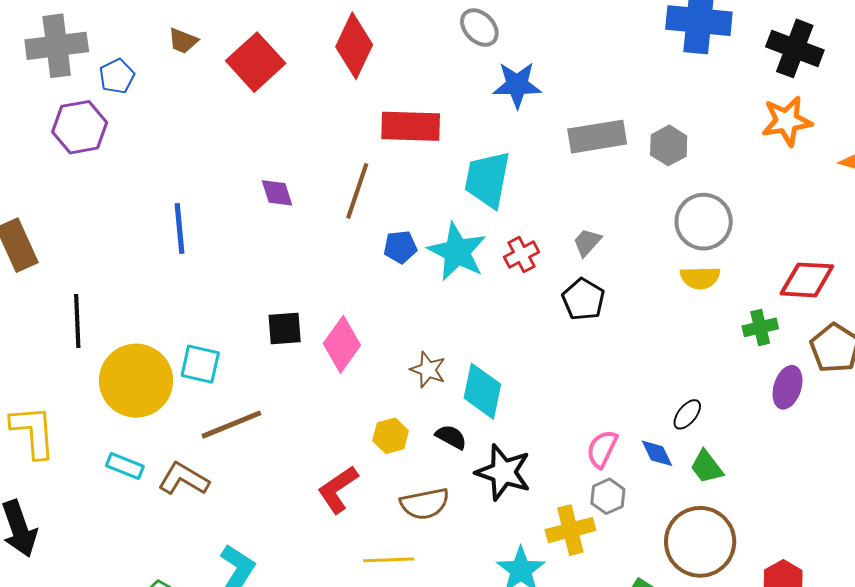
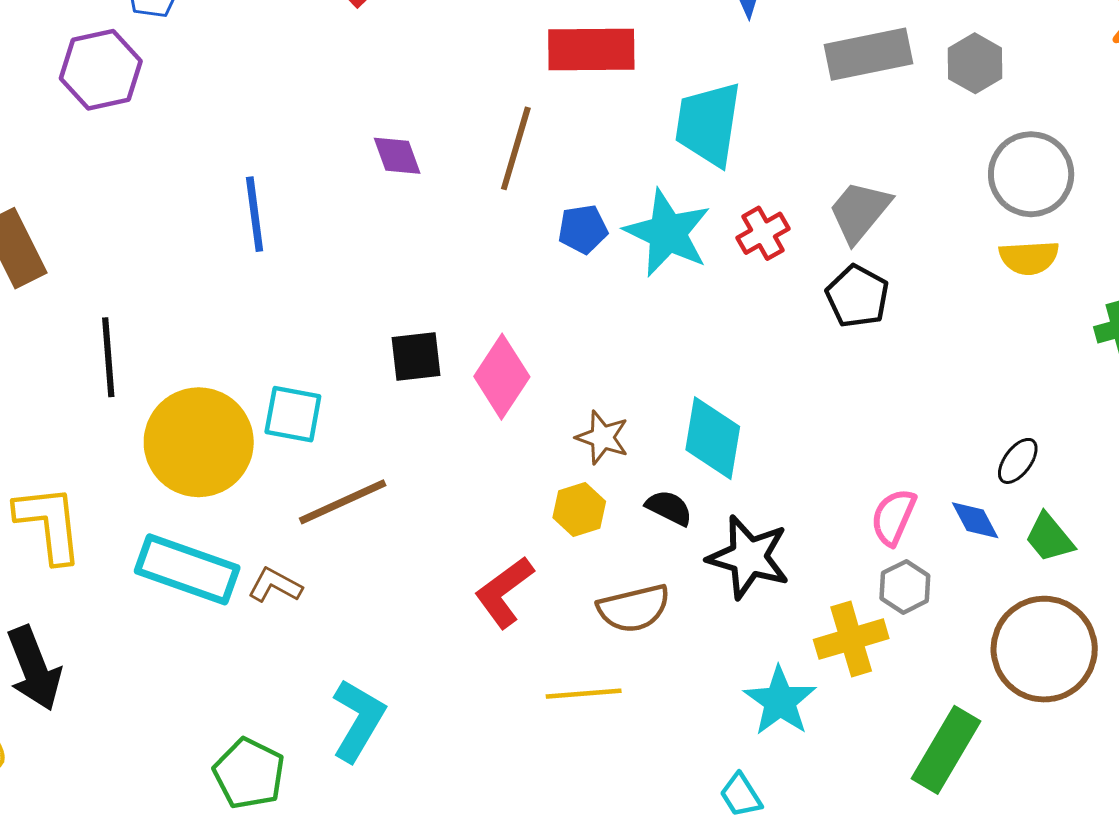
gray trapezoid: (587, 242) -> (860, 211), size x1.5
brown star: (428, 370) -> (602, 437), moved
cyan rectangle: (125, 466) -> (187, 569), size x1.8
brown L-shape: (184, 479) -> (275, 585), size x0.7

